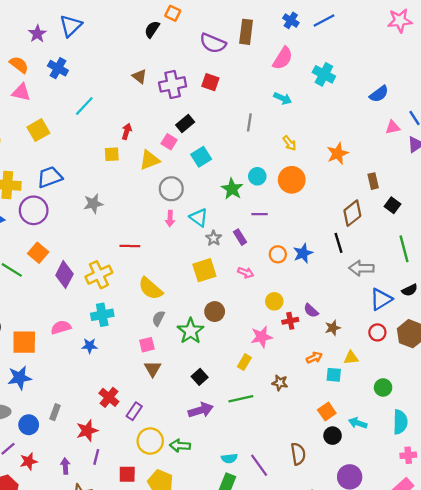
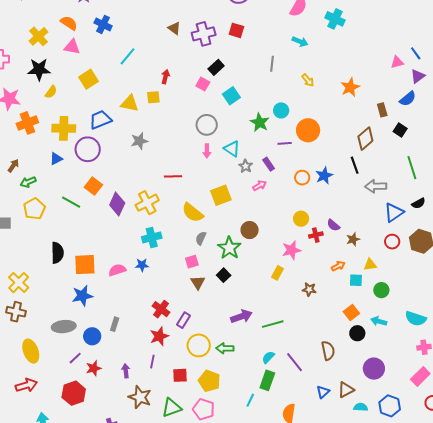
blue semicircle: (379, 94) -> (408, 99), moved
yellow triangle: (150, 160) -> (130, 103), moved, turned 36
orange circle: (292, 180) -> (308, 130), moved
yellow square: (204, 270) -> (221, 195), moved
pink arrow: (246, 273) -> (259, 186), moved, turned -48
pink semicircle: (61, 327) -> (117, 270), moved
black square: (200, 377) -> (224, 275), moved
green circle: (383, 388) -> (381, 290), moved
green line: (241, 399) -> (273, 324), moved
cyan semicircle: (400, 422) -> (416, 319), turned 110
red star: (87, 431) -> (159, 336), moved
cyan semicircle: (229, 458) -> (268, 357), turned 144

